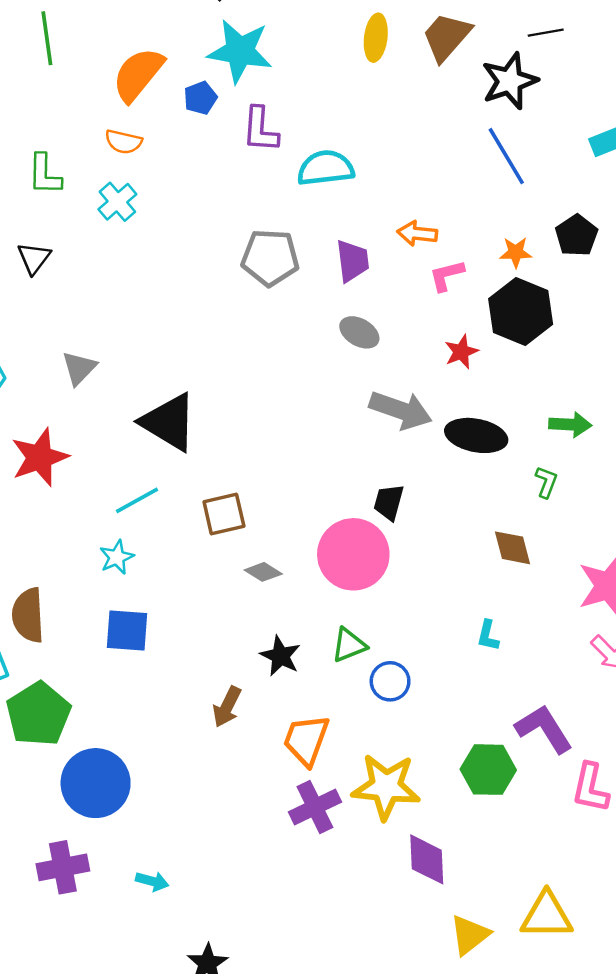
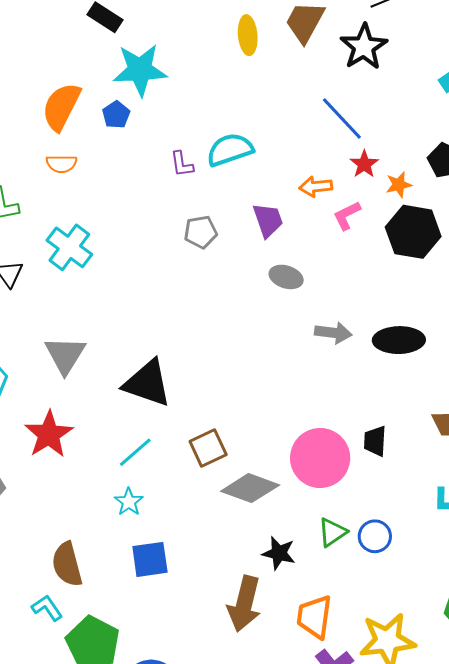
purple L-shape: (260, 130) -> (182, 164), moved, size x0.7
blue line: (506, 156) -> (342, 119), moved
cyan cross: (117, 202) -> (69, 247), moved, size x1.4
gray pentagon: (270, 258) -> (201, 232), size x0.7
red star: (461, 352) -> (364, 164), moved
gray triangle: (79, 368) -> (65, 355), size x1.4
gray arrow: (401, 410) -> (333, 333), size x0.7
black trapezoid: (389, 502) -> (375, 441), moved
gray diamond: (263, 572) -> (250, 488), size x1.8
blue circle: (390, 681) -> (375, 536), moved
brown arrow: (227, 707) -> (244, 604), size x1.6

